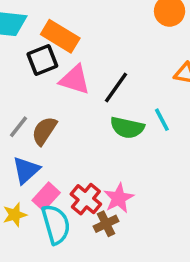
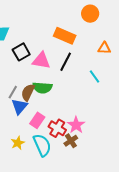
orange rectangle: (60, 36) -> (65, 36), moved
green semicircle: (127, 128) -> (42, 88), moved
blue triangle: (26, 170) -> (19, 106), moved
pink rectangle: (46, 196) -> (37, 120), moved

